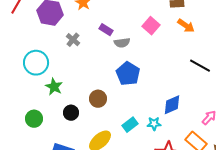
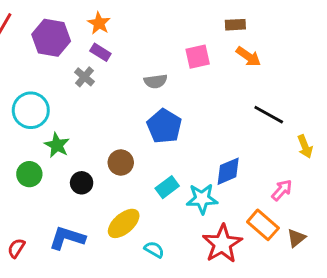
pink square: (151, 26) -> (198, 57), turned 36
purple rectangle: (106, 30) -> (100, 52), moved
green circle: (34, 119) -> (29, 174), moved
cyan star: (154, 124) -> (202, 199), size x1.5
cyan rectangle: (130, 125) -> (167, 187), moved

